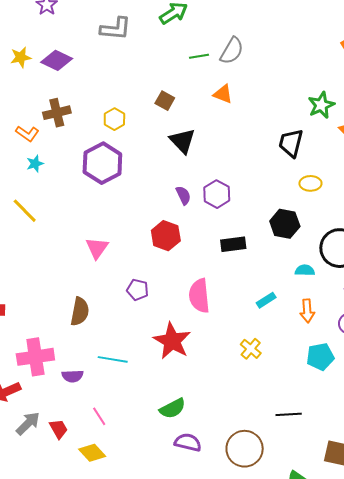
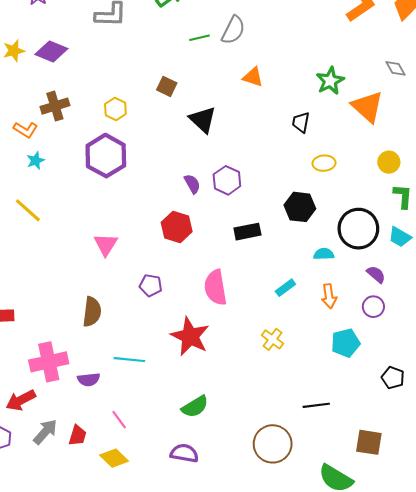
orange triangle: (223, 94) -> (253, 77), moved
black triangle: (182, 141) -> (203, 120), moved
black trapezoid: (291, 143) -> (301, 122), size x0.7
red trapezoid: (59, 429) -> (78, 435), turned 50
purple semicircle: (188, 442) -> (184, 453), moved

